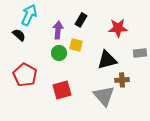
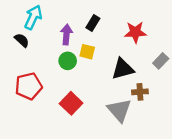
gray rectangle: (140, 53) -> (161, 61), turned -40
red pentagon: (25, 75) -> (29, 86), turned 30
red square: (62, 90) -> (71, 103), turned -30

